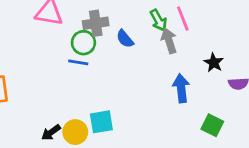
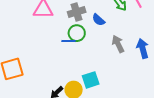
gray arrow: (169, 41) -> (118, 44), moved
green circle: (83, 43) -> (77, 33), moved

